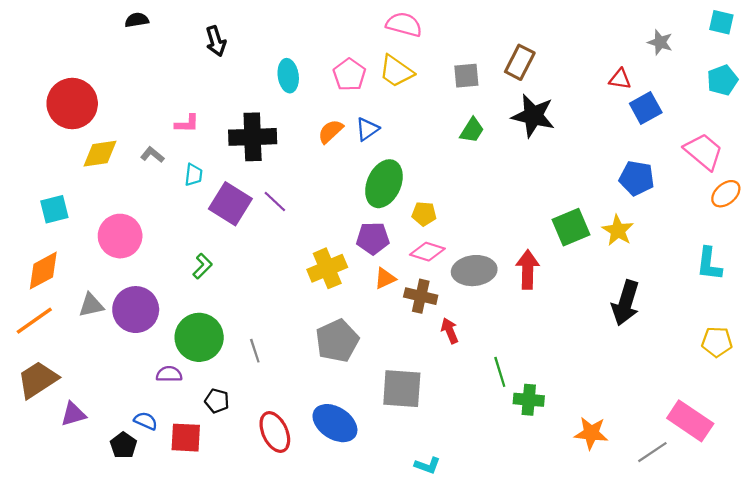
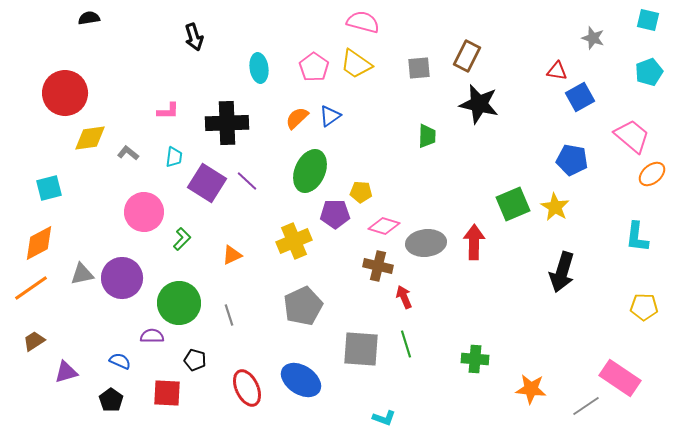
black semicircle: (137, 20) -> (89, 18), moved
green trapezoid: (472, 130) -> (427, 136), moved, turned -30
gray L-shape: (152, 155) -> (128, 153), moved
green ellipse: (384, 184) -> (310, 171), moved
yellow pentagon: (424, 214) -> (361, 192), moved
pink circle: (120, 236) -> (144, 212), moved
orange triangle: (385, 278) -> (232, 255), moved
green line: (500, 372) -> (406, 344), moved
brown trapezoid: (38, 380) -> (34, 341), size x0.6
blue semicircle: (146, 421) -> (120, 361), moved

